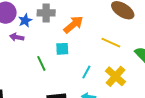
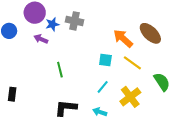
orange arrow: (73, 25) -> (123, 38), moved, turned -110
cyan square: (62, 49) -> (105, 60), moved

